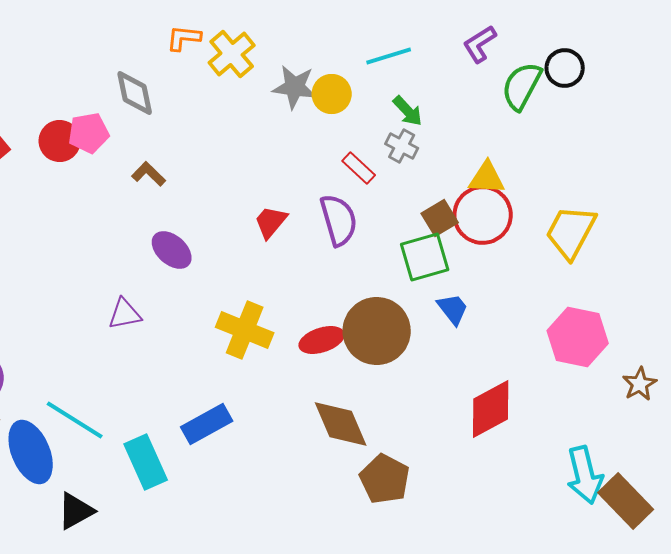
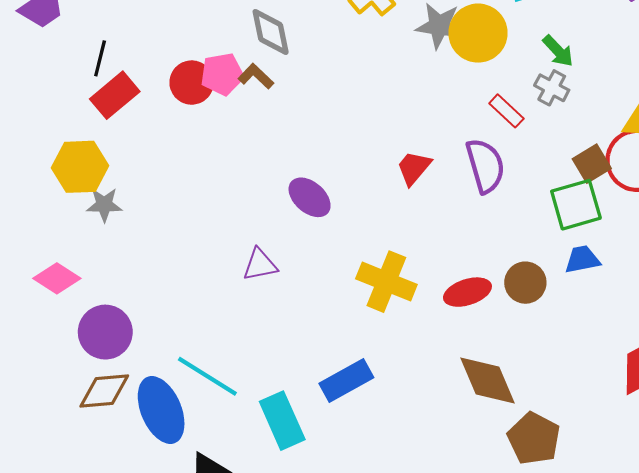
yellow circle: (332, 94) -> (478, 33), size x1.4
brown L-shape: (149, 174) -> (256, 76), moved
blue trapezoid: (453, 309) -> (582, 259), moved, turned -63
brown circle: (377, 331) -> (525, 283), size x0.6

